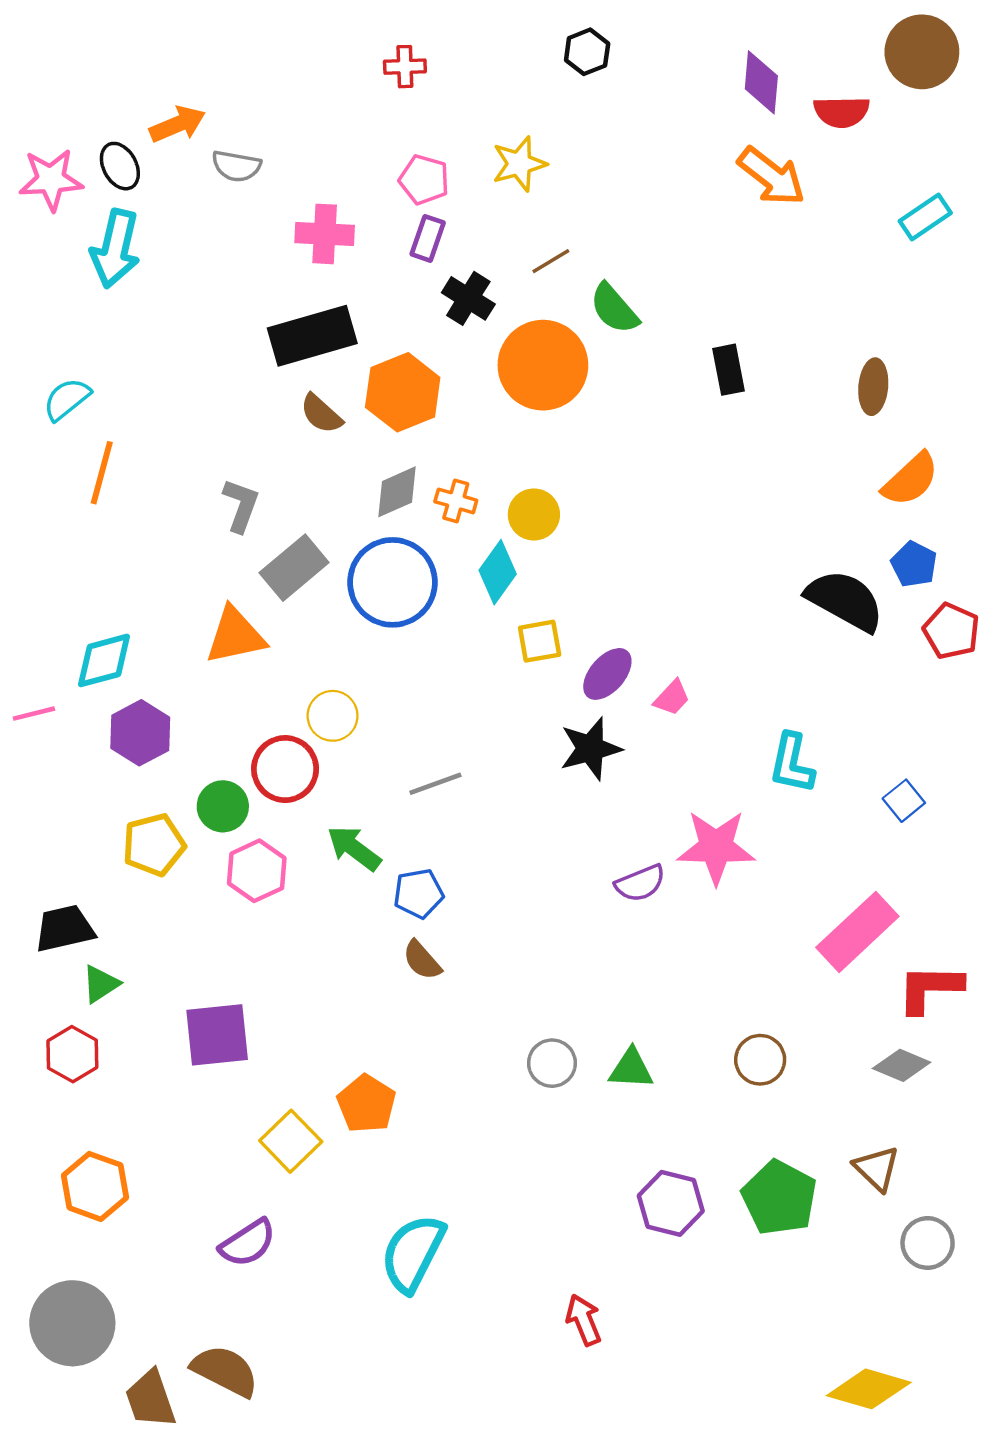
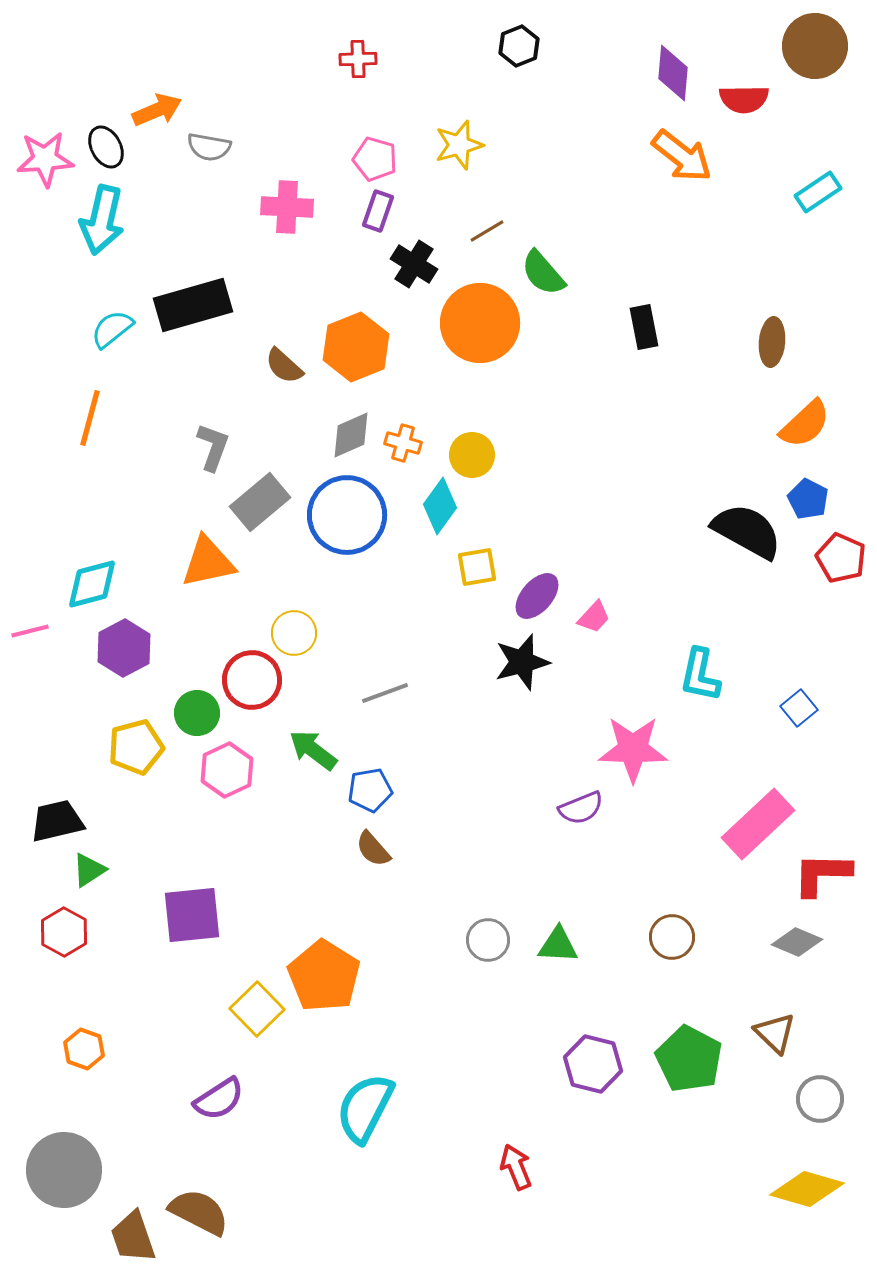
black rectangle: (312, 336) -> (193, 305), moved
cyan semicircle: (67, 399) -> (112, 329), moved
purple semicircle: (640, 883) -> (581, 808), moved
orange pentagon: (366, 1104) -> (324, 976), size x1.4
orange hexagon: (95, 1186) -> (84, 1049), size x0.7
yellow diamond: (869, 1389) -> (807, 1189), moved

